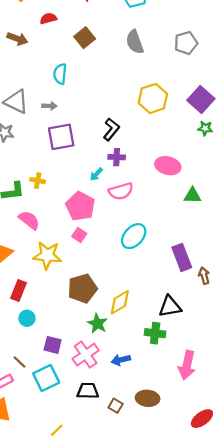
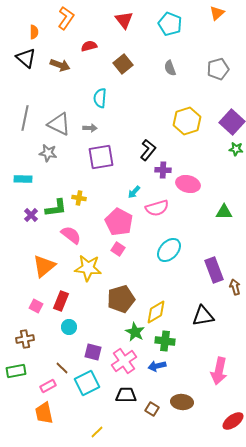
gray semicircle: (135, 42) -> (170, 68), size x0.7
purple cross: (117, 157) -> (163, 170), moved
pink ellipse: (168, 166) -> (188, 184), moved
green cross: (155, 333) -> (165, 341), moved

